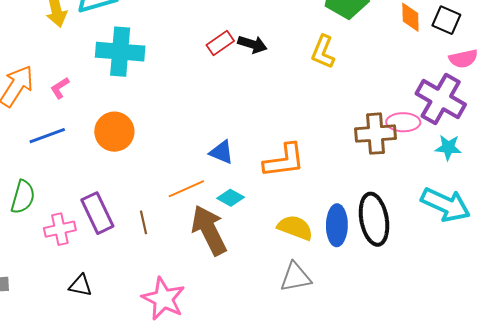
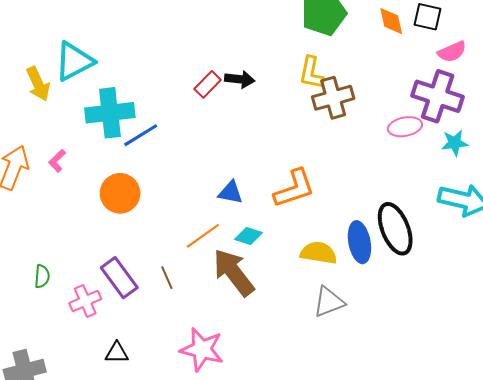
brown cross: (375, 134) -> (333, 98), moved
blue line: (47, 136) -> (141, 135), moved
green semicircle: (23, 197) -> (42, 276), size x0.7

